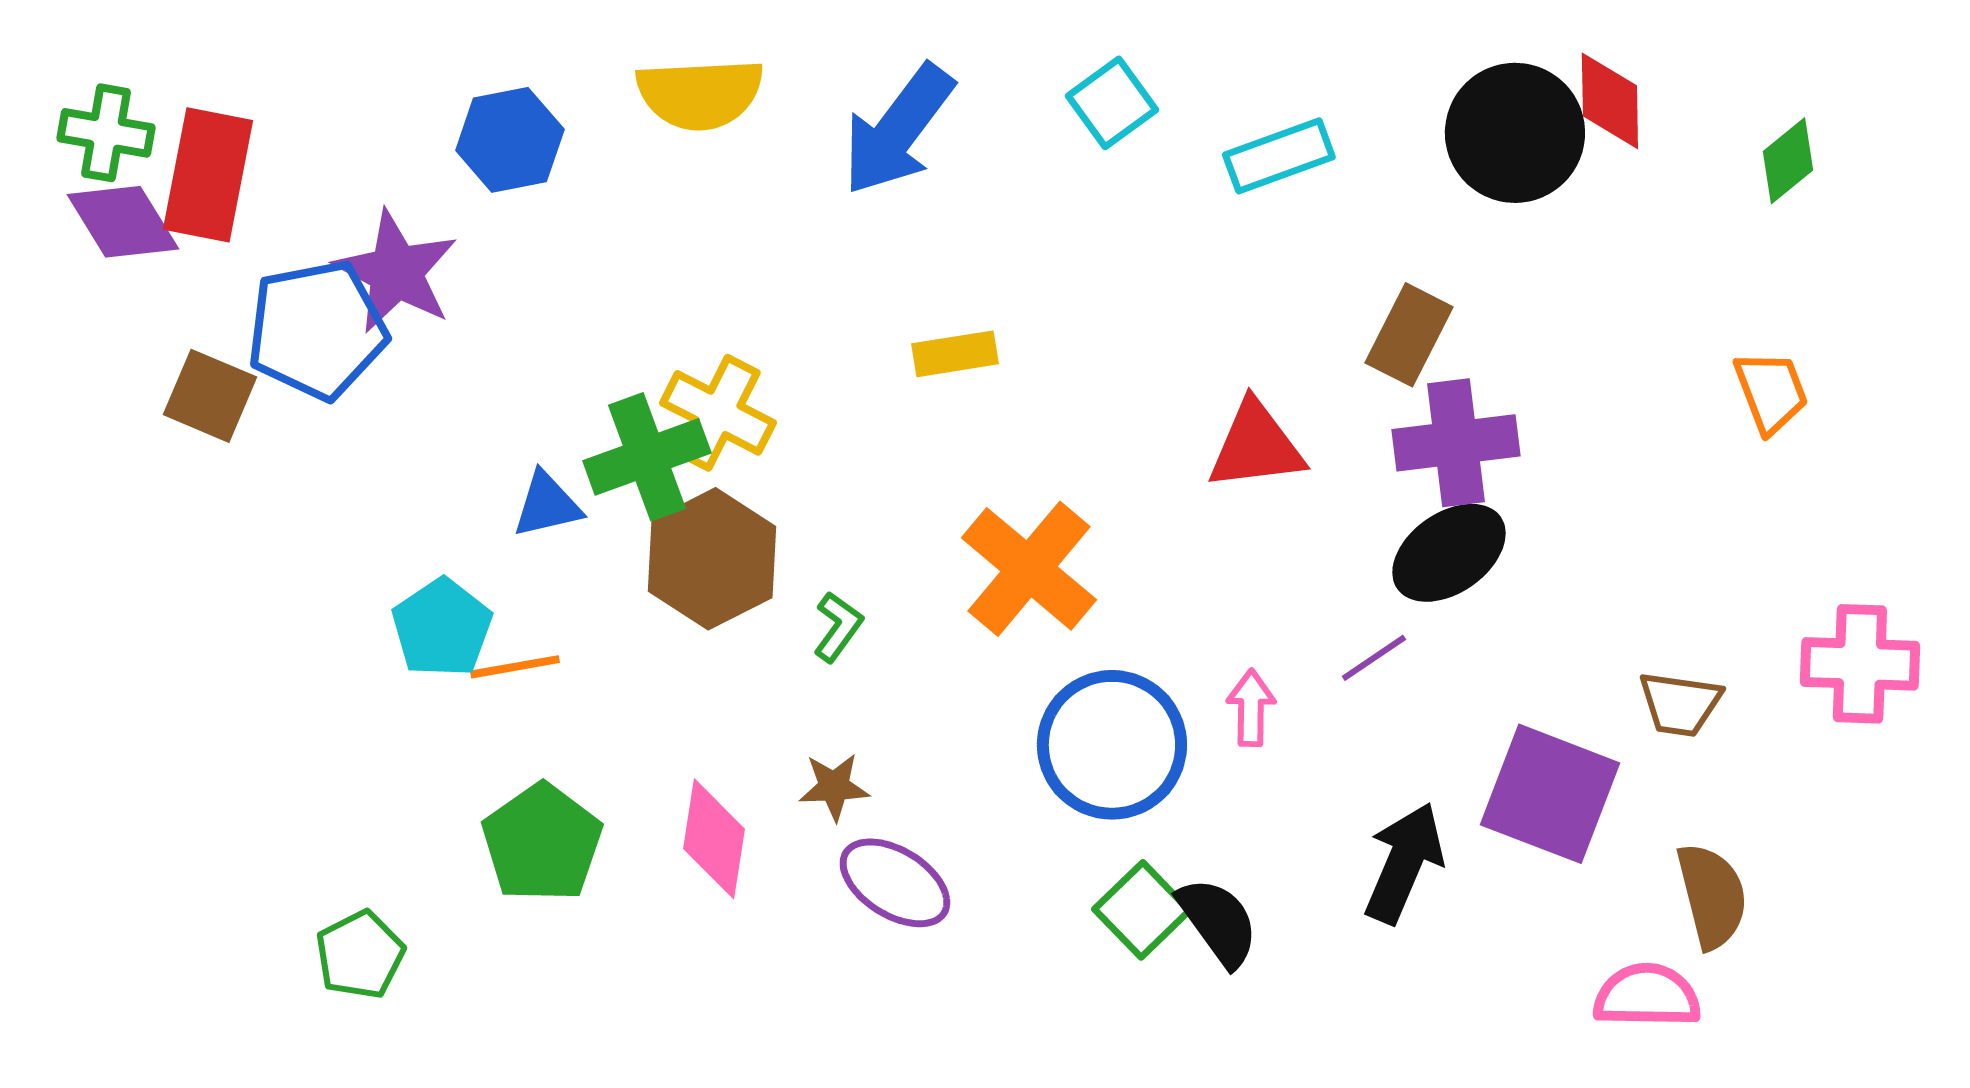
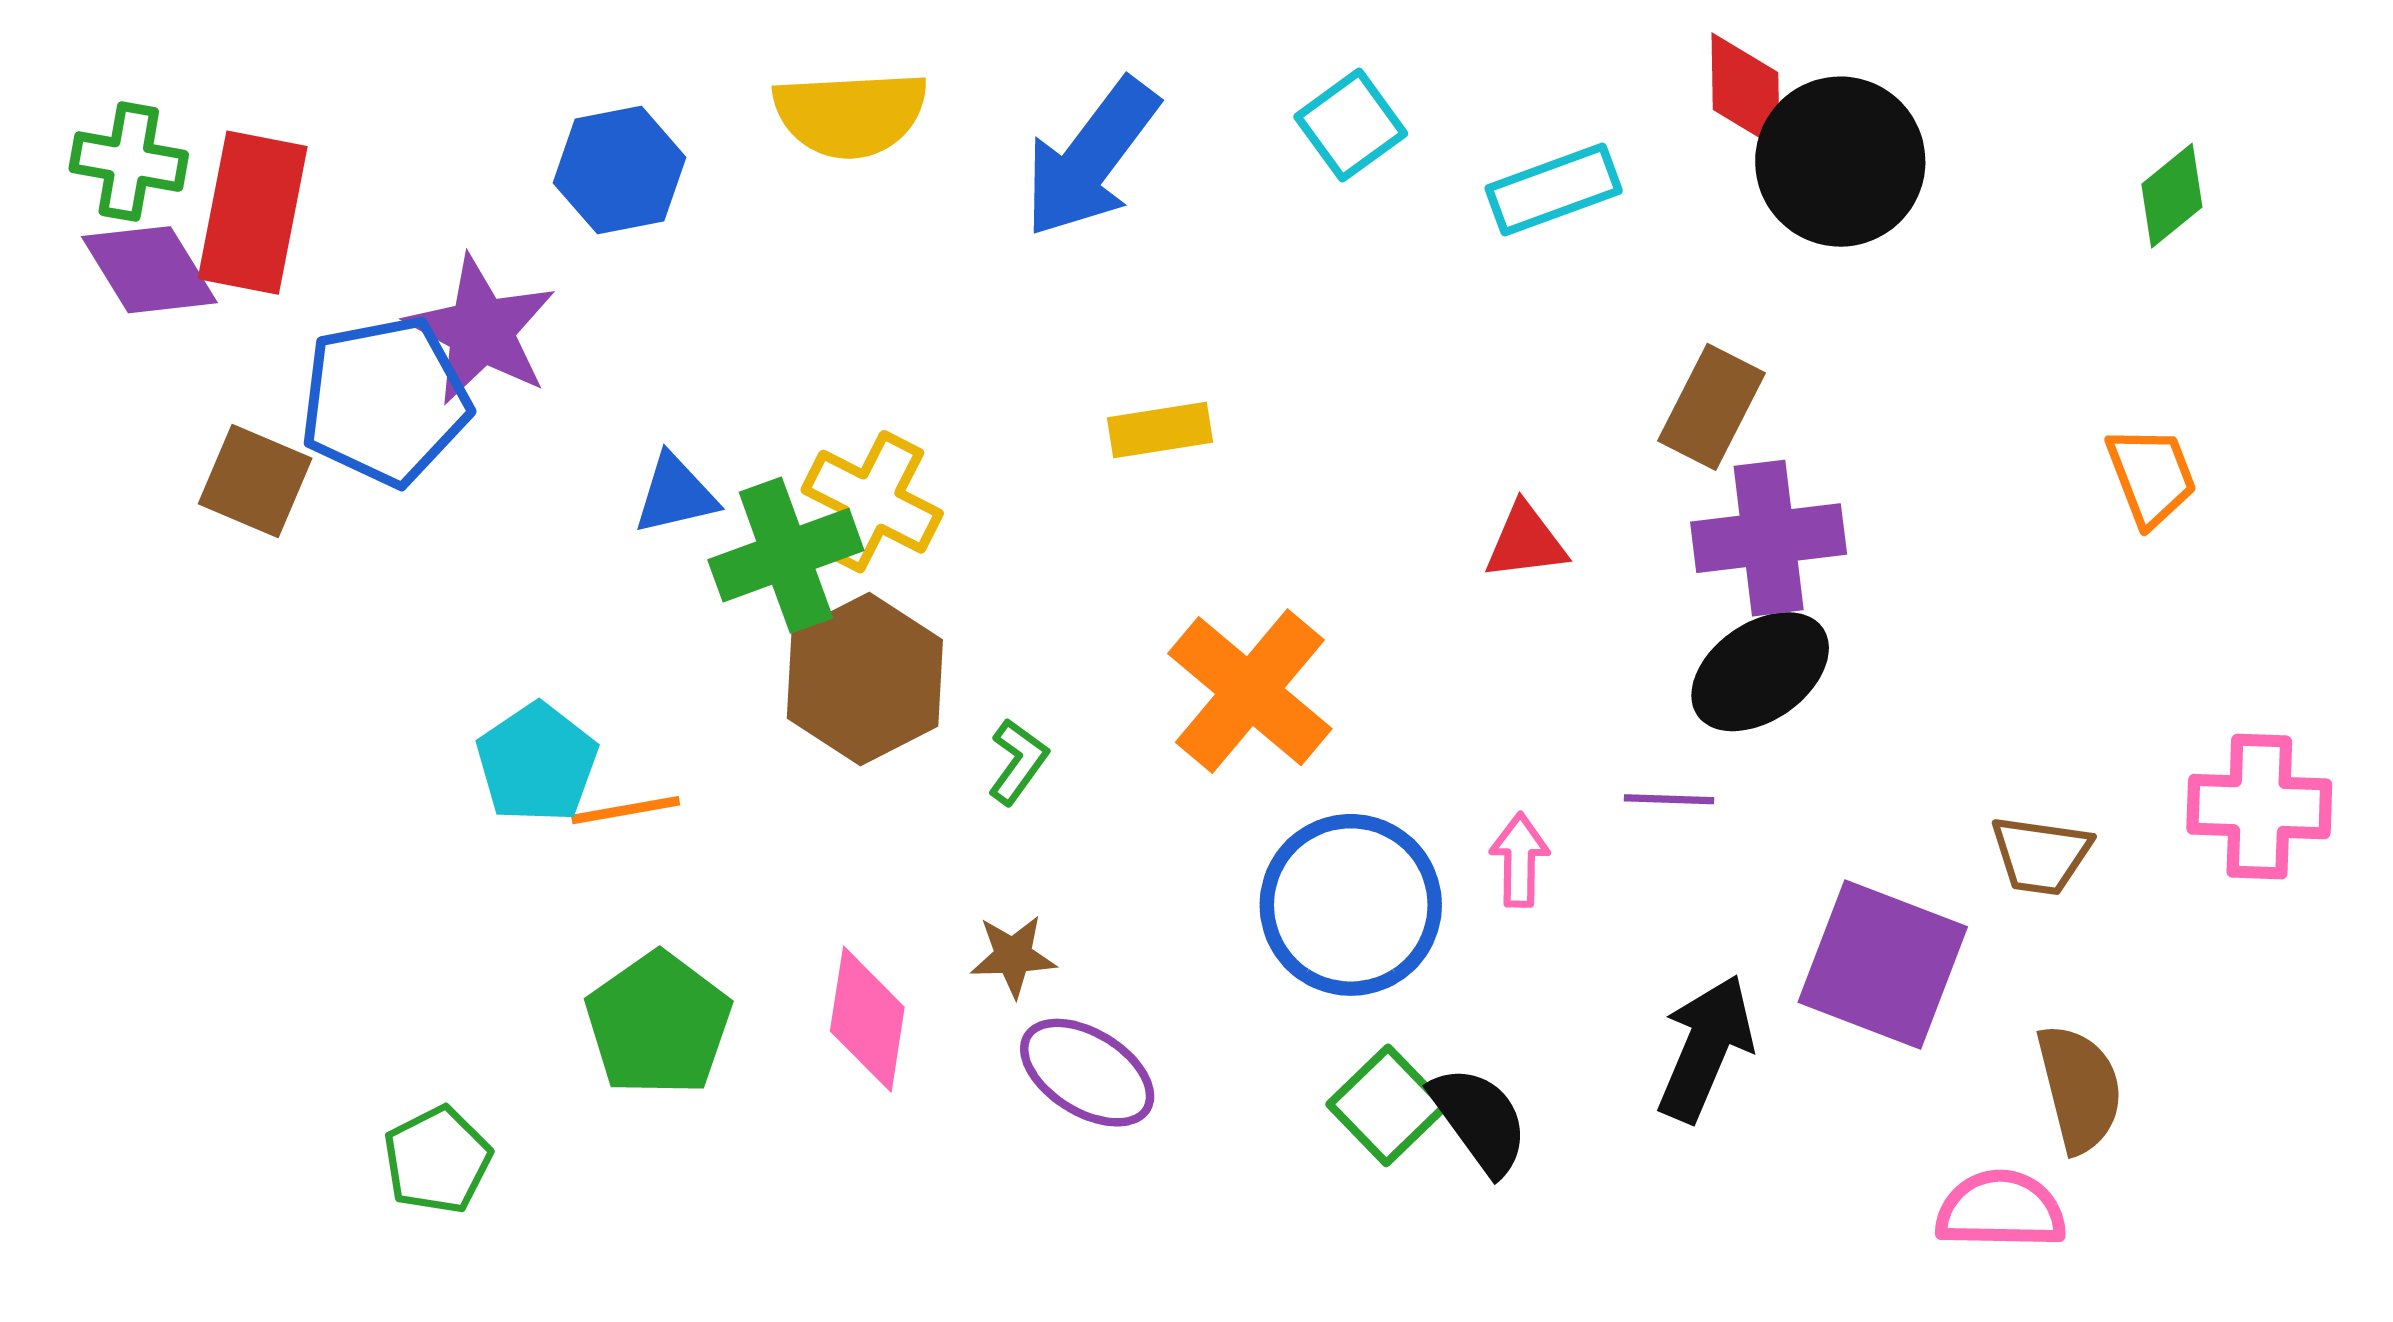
red diamond: (1610, 101) -> (1746, 91), moved
red triangle: (1256, 446) -> (1526, 542), size x0.7
blue triangle: (547, 505) -> (675, 494), moved
purple line: (1374, 658) -> (1669, 799), turned 36

